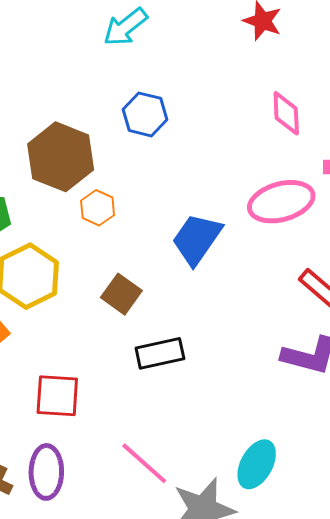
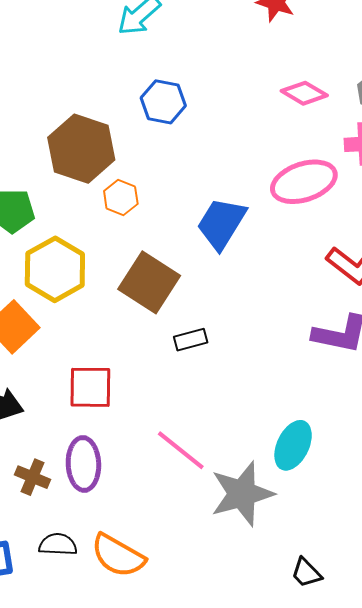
pink diamond: (286, 113) -> (304, 93), turned -54
brown square: (121, 294) -> (149, 282), size x1.5
black rectangle: (160, 353) -> (191, 340), size x0.7

